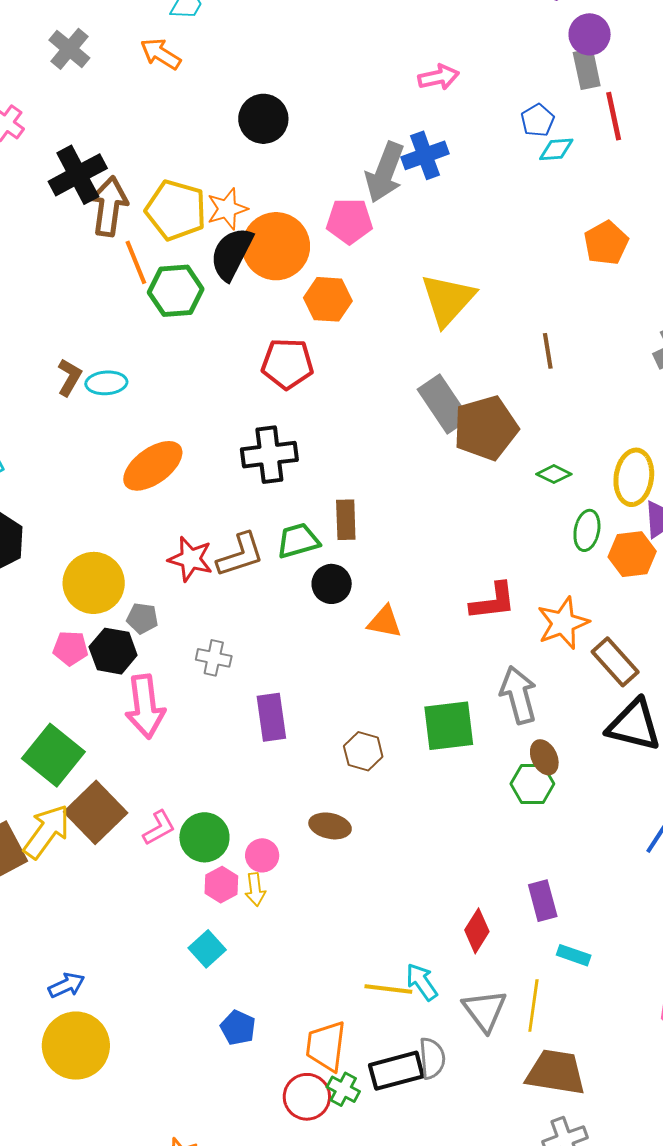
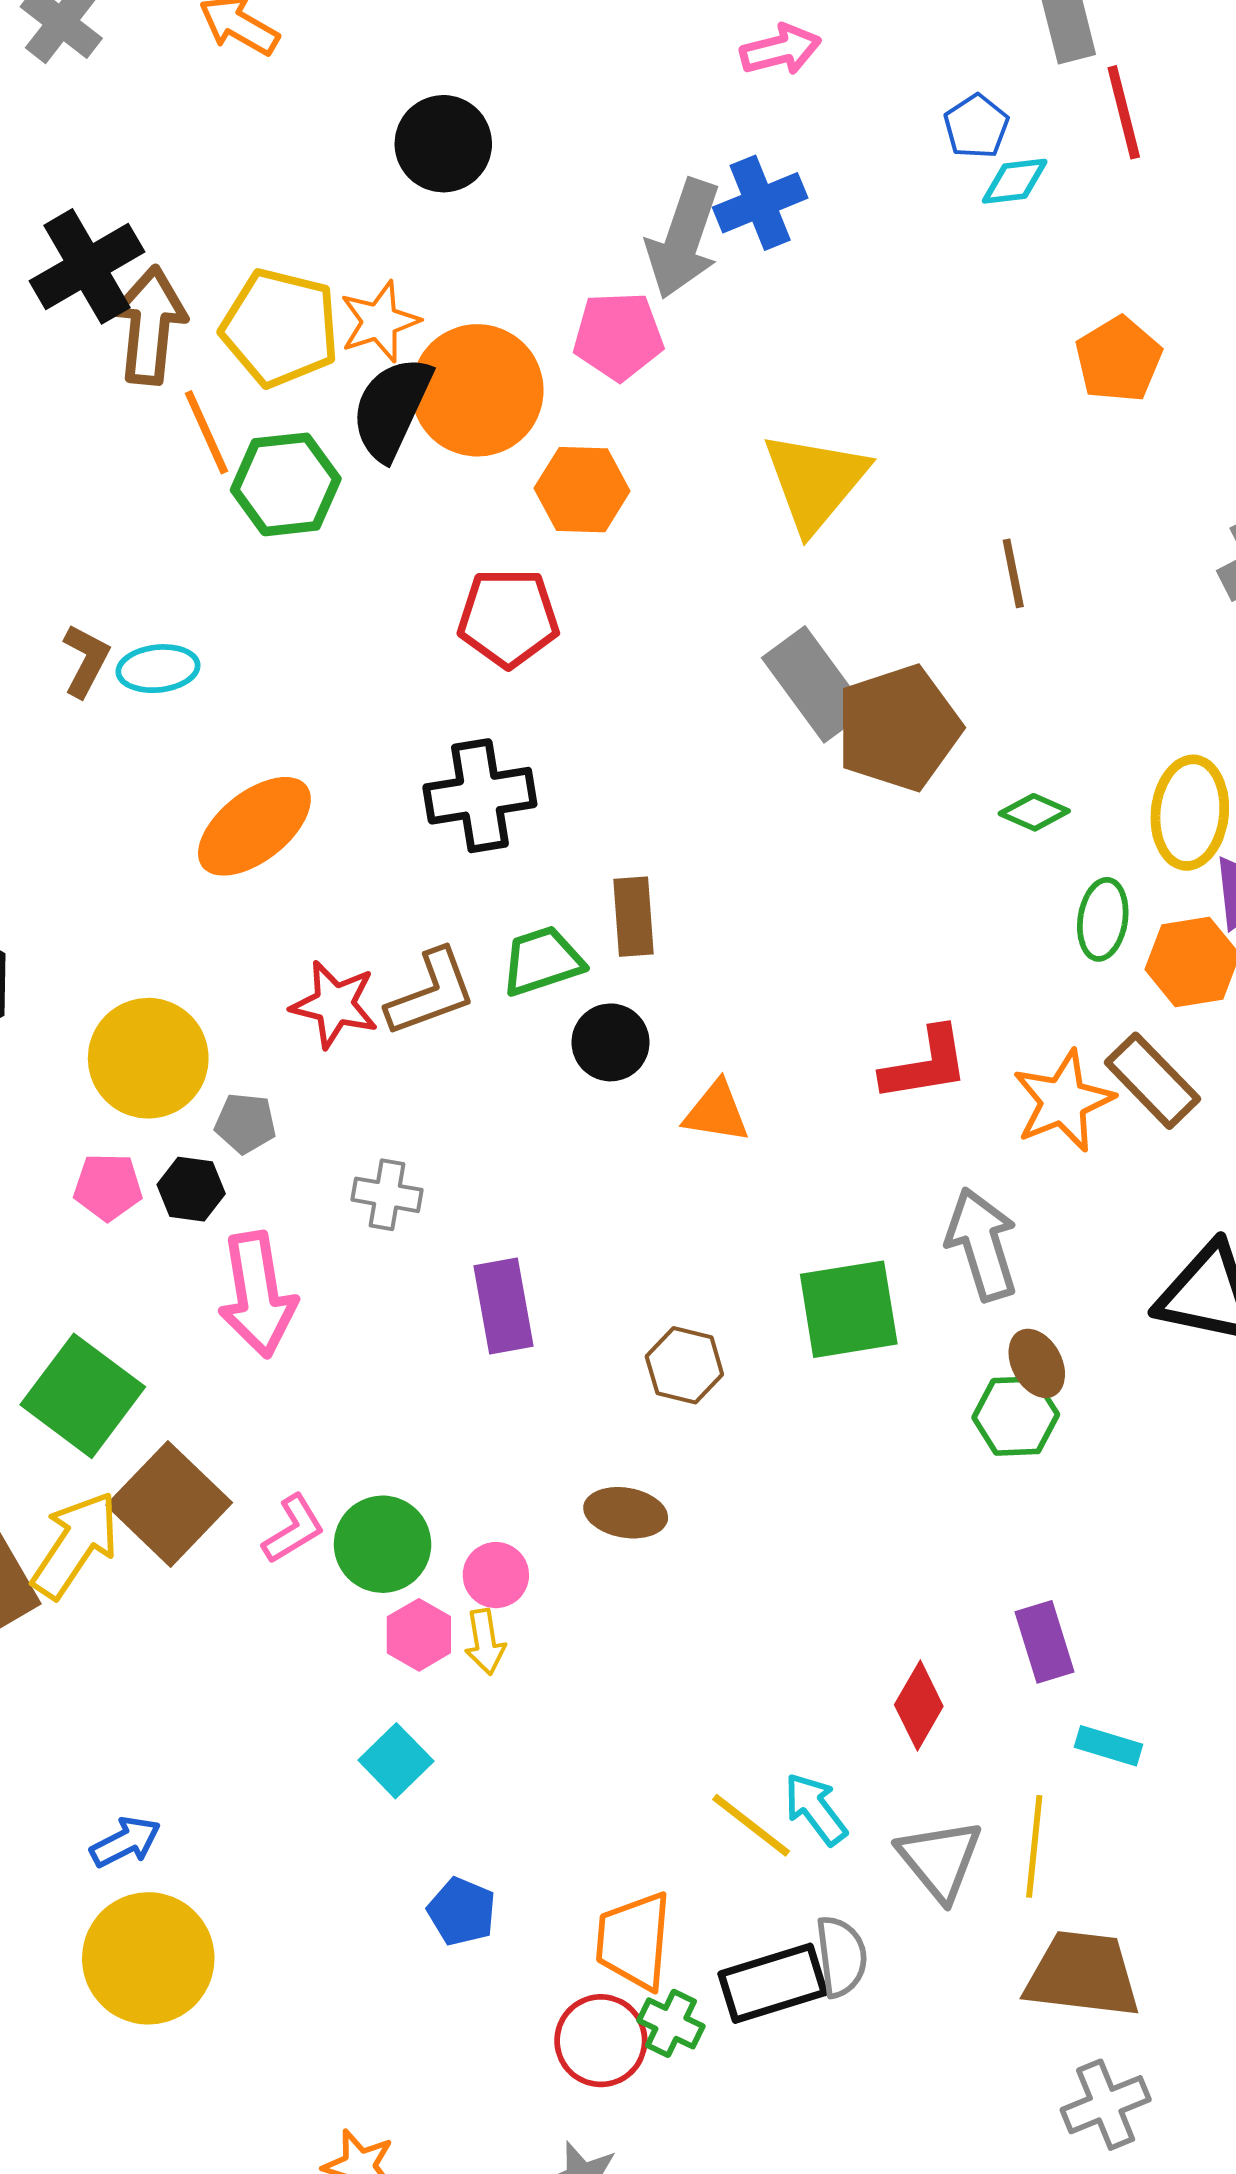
black hexagon: (113, 651) -> (191, 1189), size x0.7
brown rectangle: (615, 662) -> (1152, 1081), moved
yellow line: (388, 989) -> (751, 1825), turned 33

